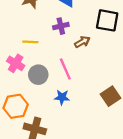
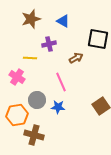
purple cross: (61, 26) -> (49, 44), moved
gray circle: (38, 75) -> (37, 100), moved

